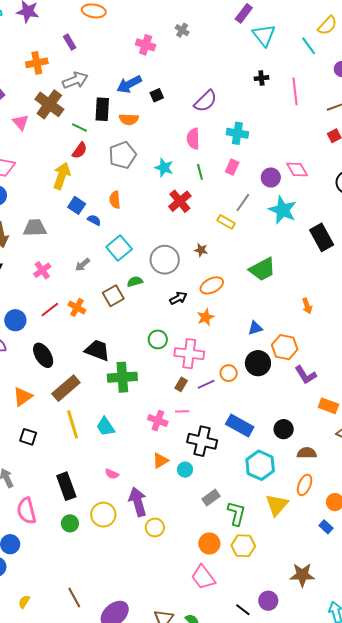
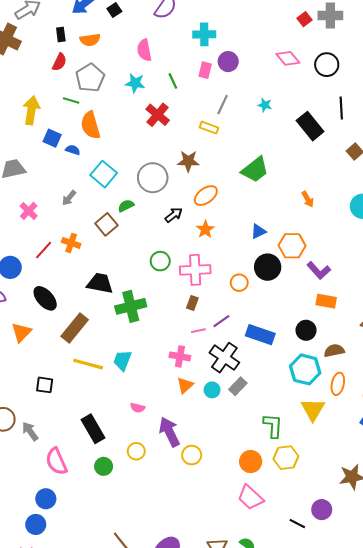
black rectangle: (102, 109) -> (61, 34), size x0.6
green line: (79, 127) -> (71, 101), moved
pink semicircle: (193, 139) -> (144, 50), moved
red semicircle: (80, 150) -> (59, 62), moved
pink diamond: (297, 169) -> (288, 58), moved
purple circle: (271, 178) -> (228, 62), moved
orange semicircle: (115, 200) -> (90, 125), size x1.5
cyan star: (283, 210) -> (265, 105), size x0.5
brown star: (201, 250) -> (188, 161), size x1.5
purple line: (206, 384) -> (221, 321), moved
orange triangle: (23, 397) -> (21, 332), moved
orange rectangle: (328, 406) -> (326, 301), moved
pink cross: (158, 421) -> (180, 356), moved
yellow line: (73, 424) -> (88, 364), turned -48
cyan trapezoid: (106, 427) -> (122, 360), turned 65
black cross: (202, 441) -> (224, 358), turned 32
cyan hexagon: (260, 465) -> (305, 369), moved
gray rectangle: (211, 498) -> (238, 386), moved
yellow circle: (103, 515) -> (136, 451), size x0.7

